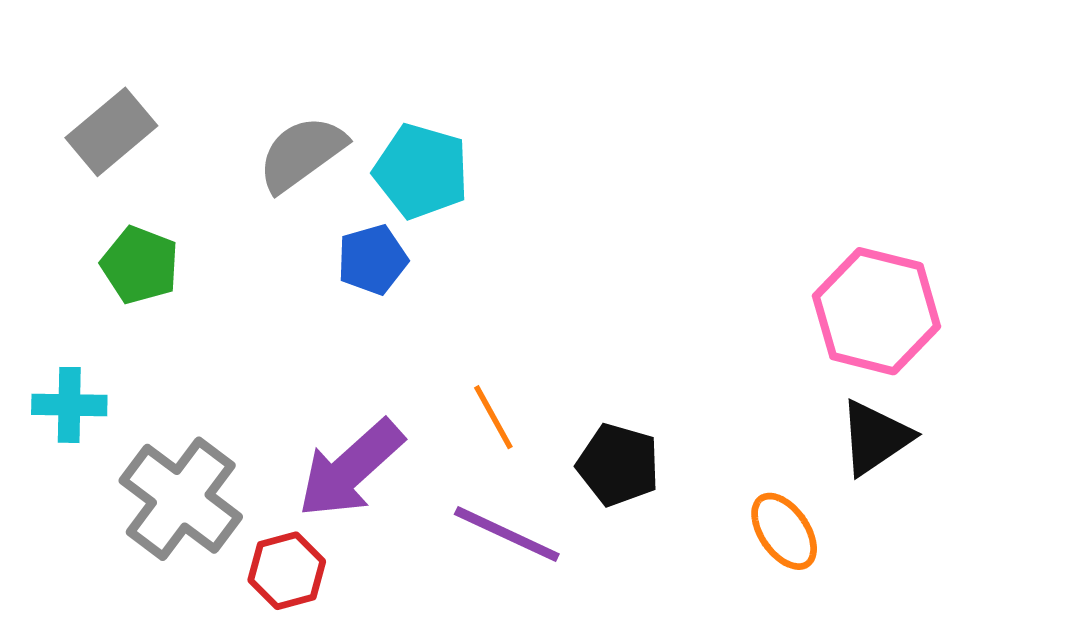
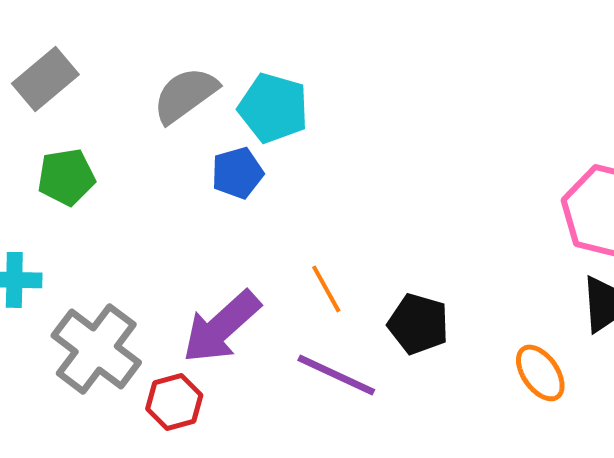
green pentagon: (140, 265) -> (66, 177), turned -30

